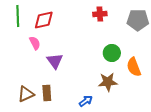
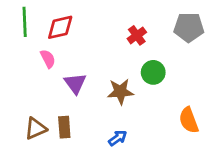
red cross: (100, 14) -> (137, 35), moved, turned -32
orange semicircle: (134, 67) -> (189, 120), moved
brown star: (108, 82) -> (120, 92), moved

